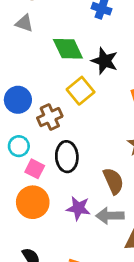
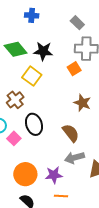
pink square: (35, 169) -> (14, 138), turned 32
orange circle: (33, 202) -> (25, 174), moved
purple star: (78, 208) -> (54, 175), moved

